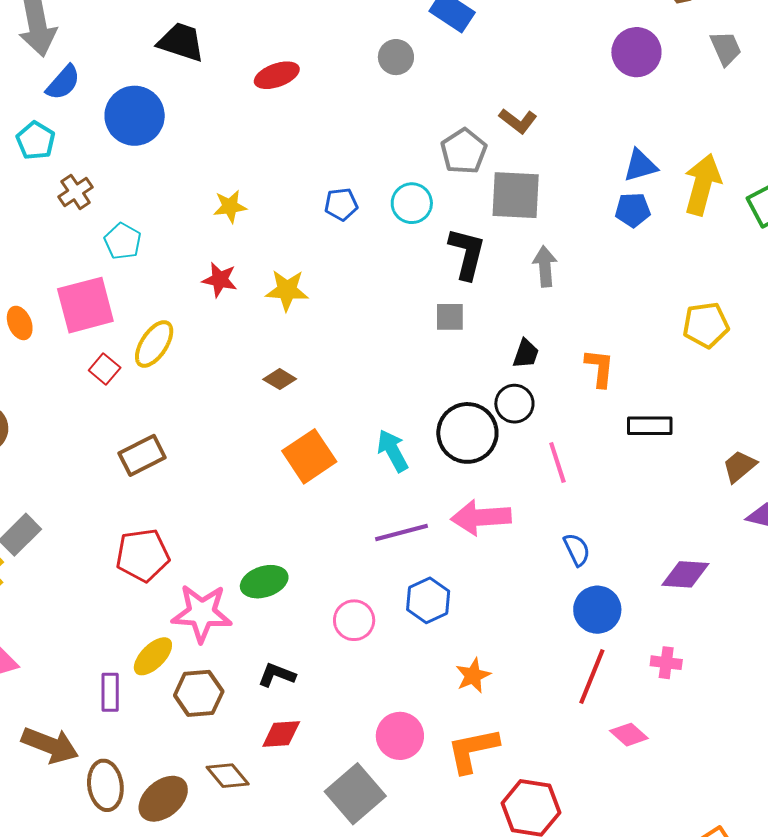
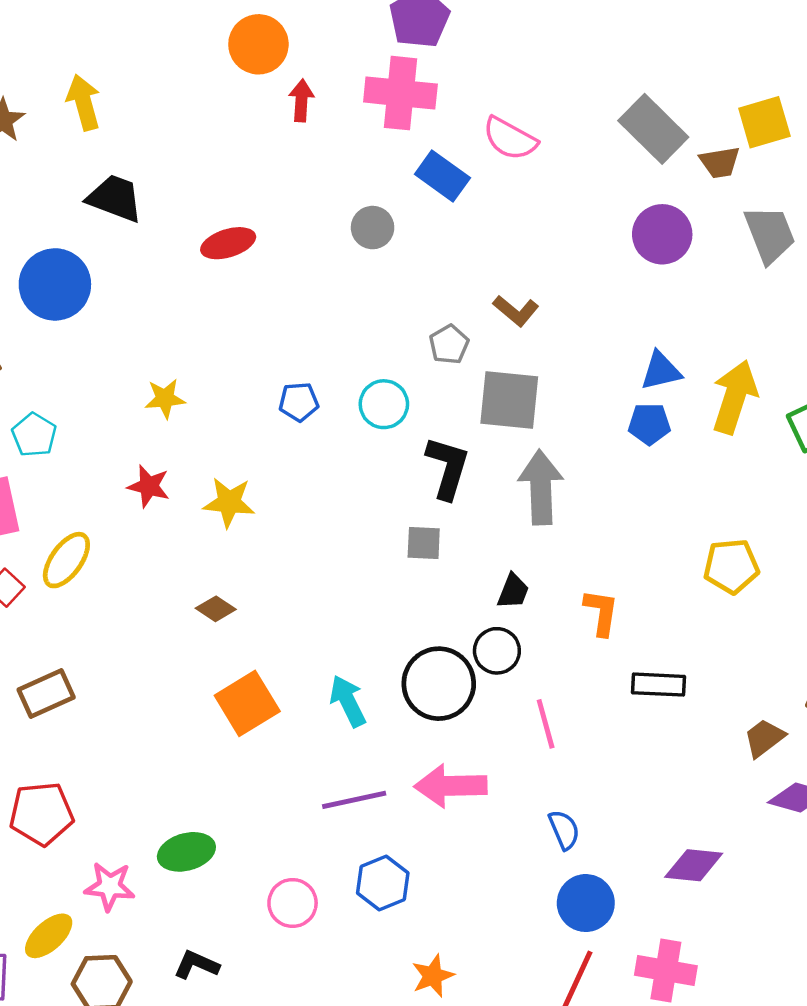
gray trapezoid: (726, 48) -> (770, 234), size x1.4
gray pentagon: (464, 151) -> (449, 344), size x0.7
gray arrow: (545, 266) -> (541, 487), size x1.5
pink star: (202, 613) -> (110, 886), size x0.7
pink cross: (666, 663) -> (666, 970), size x1.6

